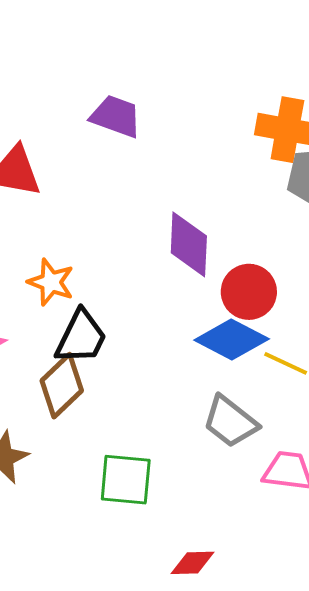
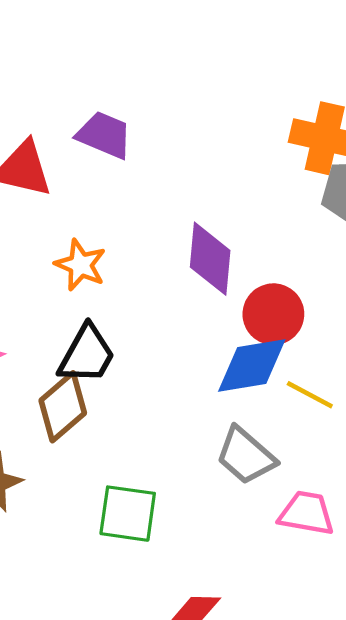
purple trapezoid: (116, 116) -> (104, 135), moved
orange star: (51, 282) -> (80, 265), moved
blue diamond: (232, 339) -> (252, 366), turned -40

